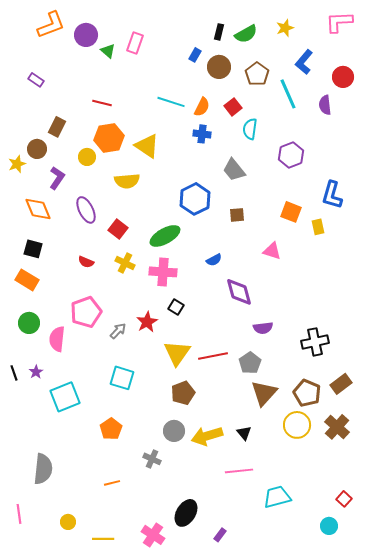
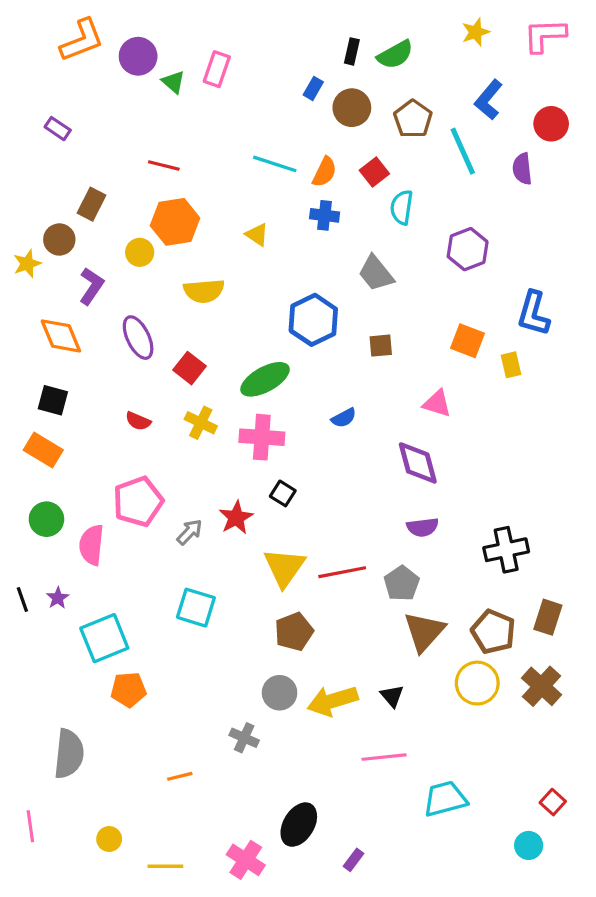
yellow star: (285, 28) -> (476, 32), moved
yellow triangle: (147, 146) -> (257, 235), moved, size x0.6
purple diamond: (239, 292) -> (418, 463), moved
brown rectangle: (341, 384) -> (548, 617), turned -35
orange pentagon: (111, 429) -> (128, 690), moved, turned 30

